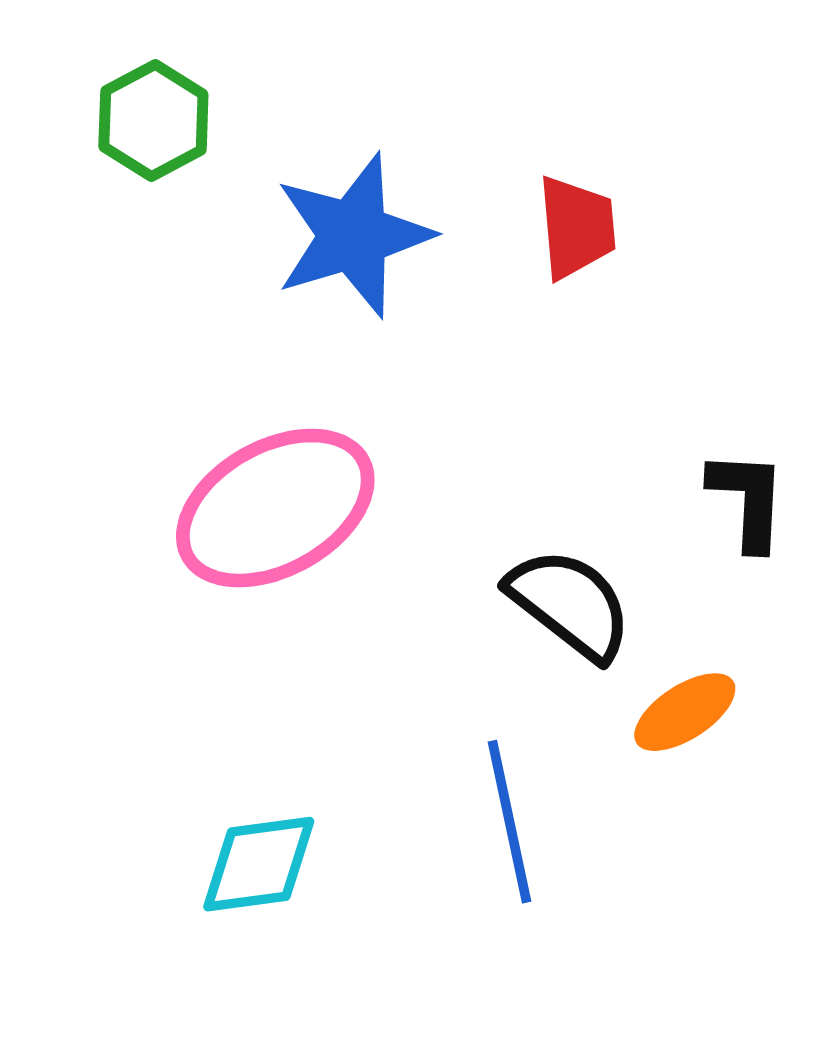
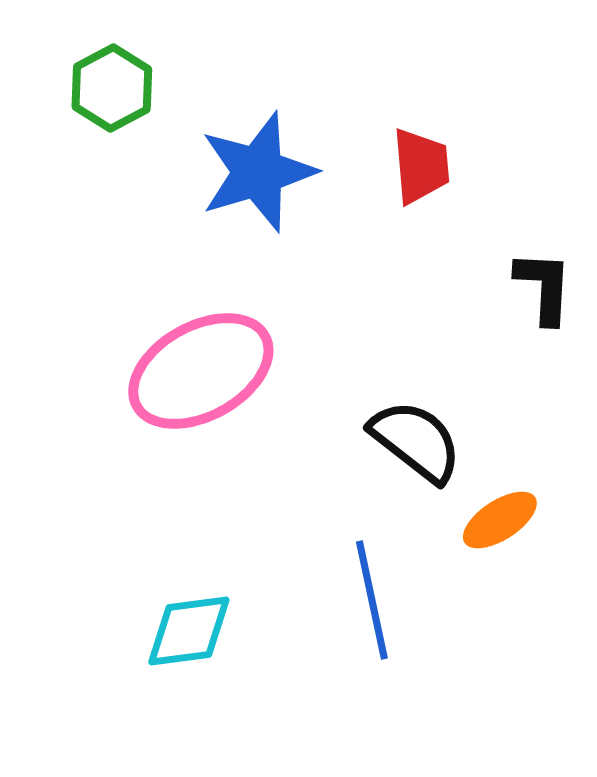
black L-shape: (748, 500) -> (544, 287), moved

